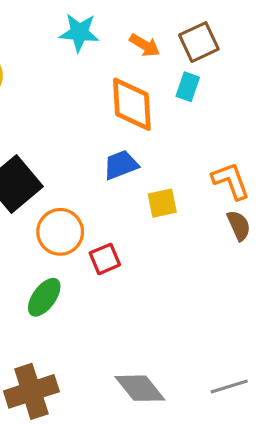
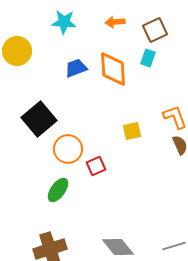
cyan star: (79, 33) -> (64, 22), moved
orange arrow: (145, 45) -> (115, 22), moved, turned 144
blue trapezoid: (121, 165) -> (76, 68), moved

